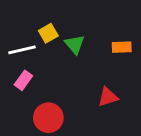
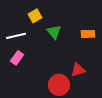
yellow square: (48, 33) -> (35, 16), moved
red circle: (48, 118) -> (59, 85), moved

